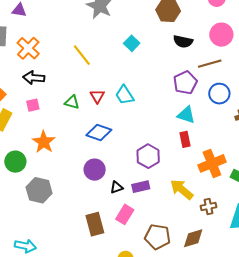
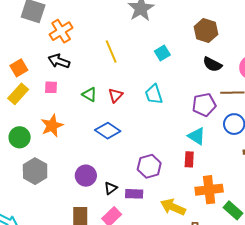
cyan trapezoid: (124, 95) -> (154, 94), moved
purple circle: (95, 170) -> (86, 176), moved
black triangle: (117, 187) -> (111, 188), turned -32
yellow arrow: (182, 189) -> (173, 207), turned -30

